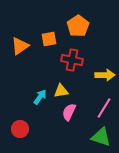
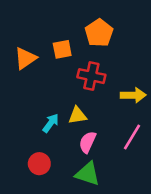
red circle: (20, 129) -> (39, 164), moved
green triangle: (101, 137) -> (88, 174), moved

